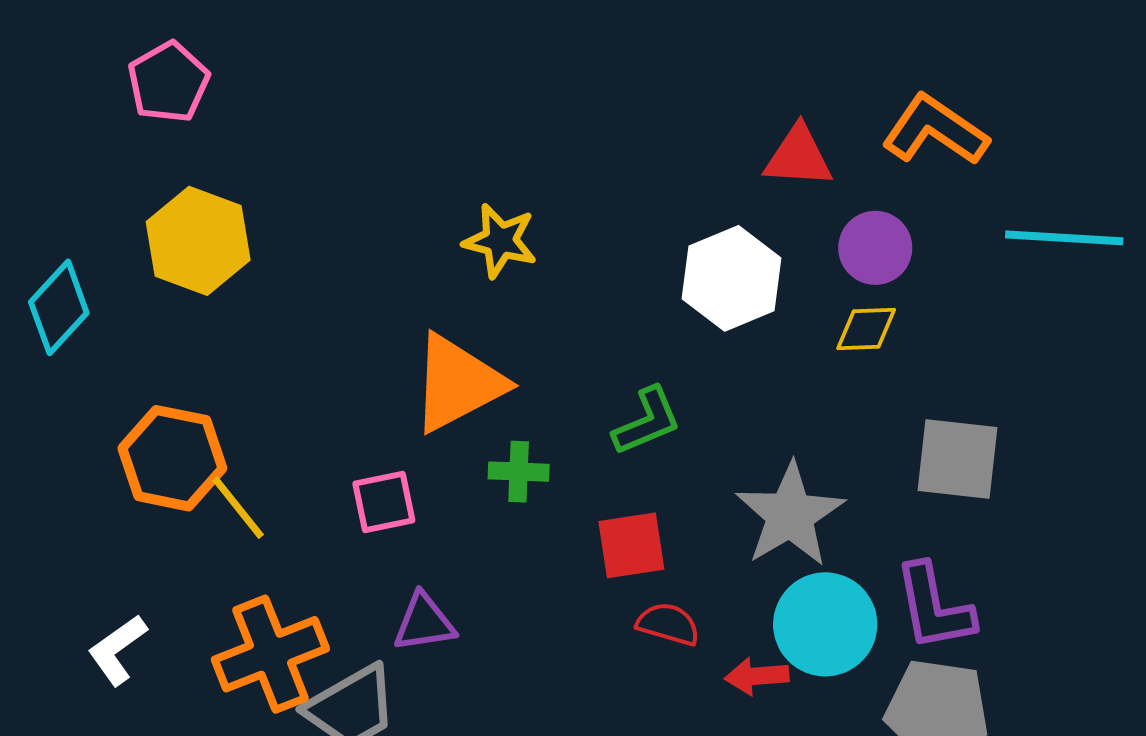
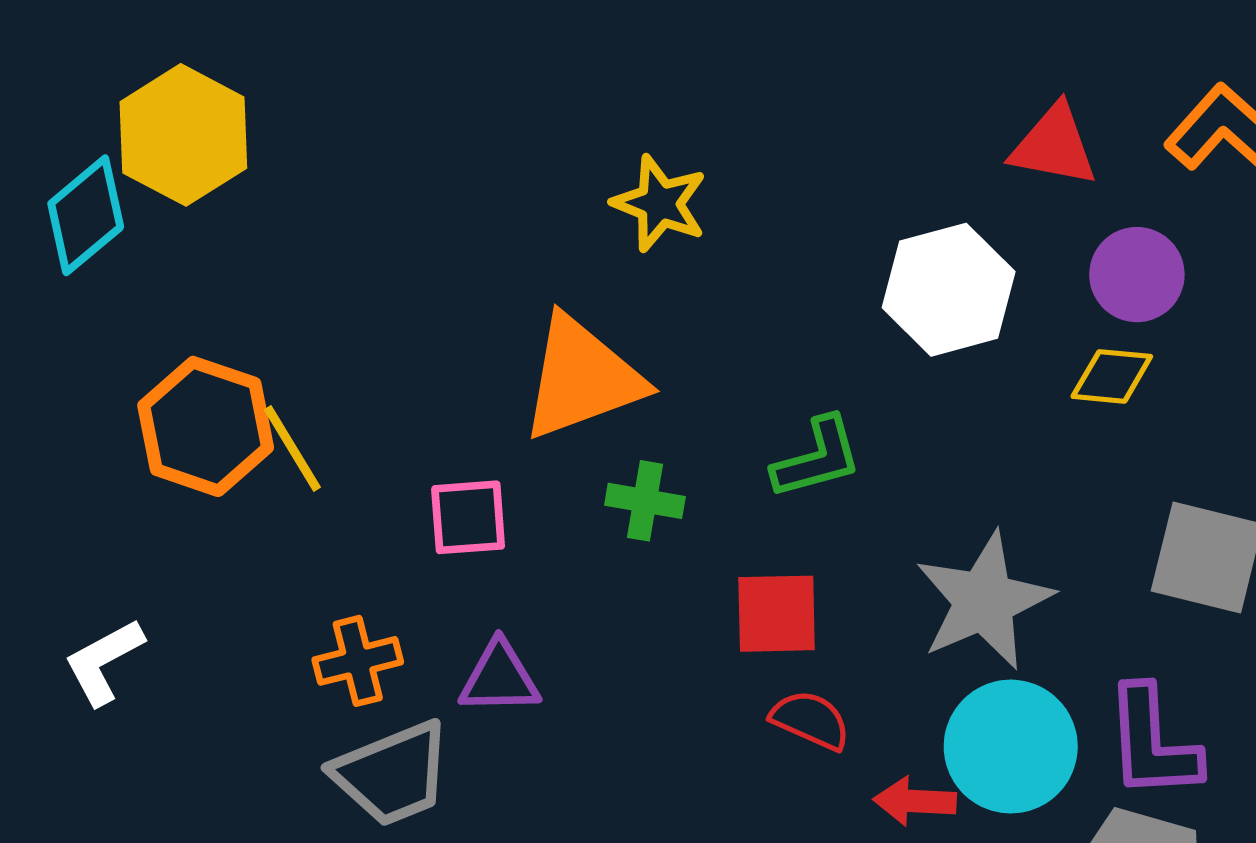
yellow hexagon: (198, 241) -> (183, 135), moved
yellow line: (238, 508) -> (292, 448), moved
orange cross: (270, 654) -> (358, 661), moved, size x0.6

